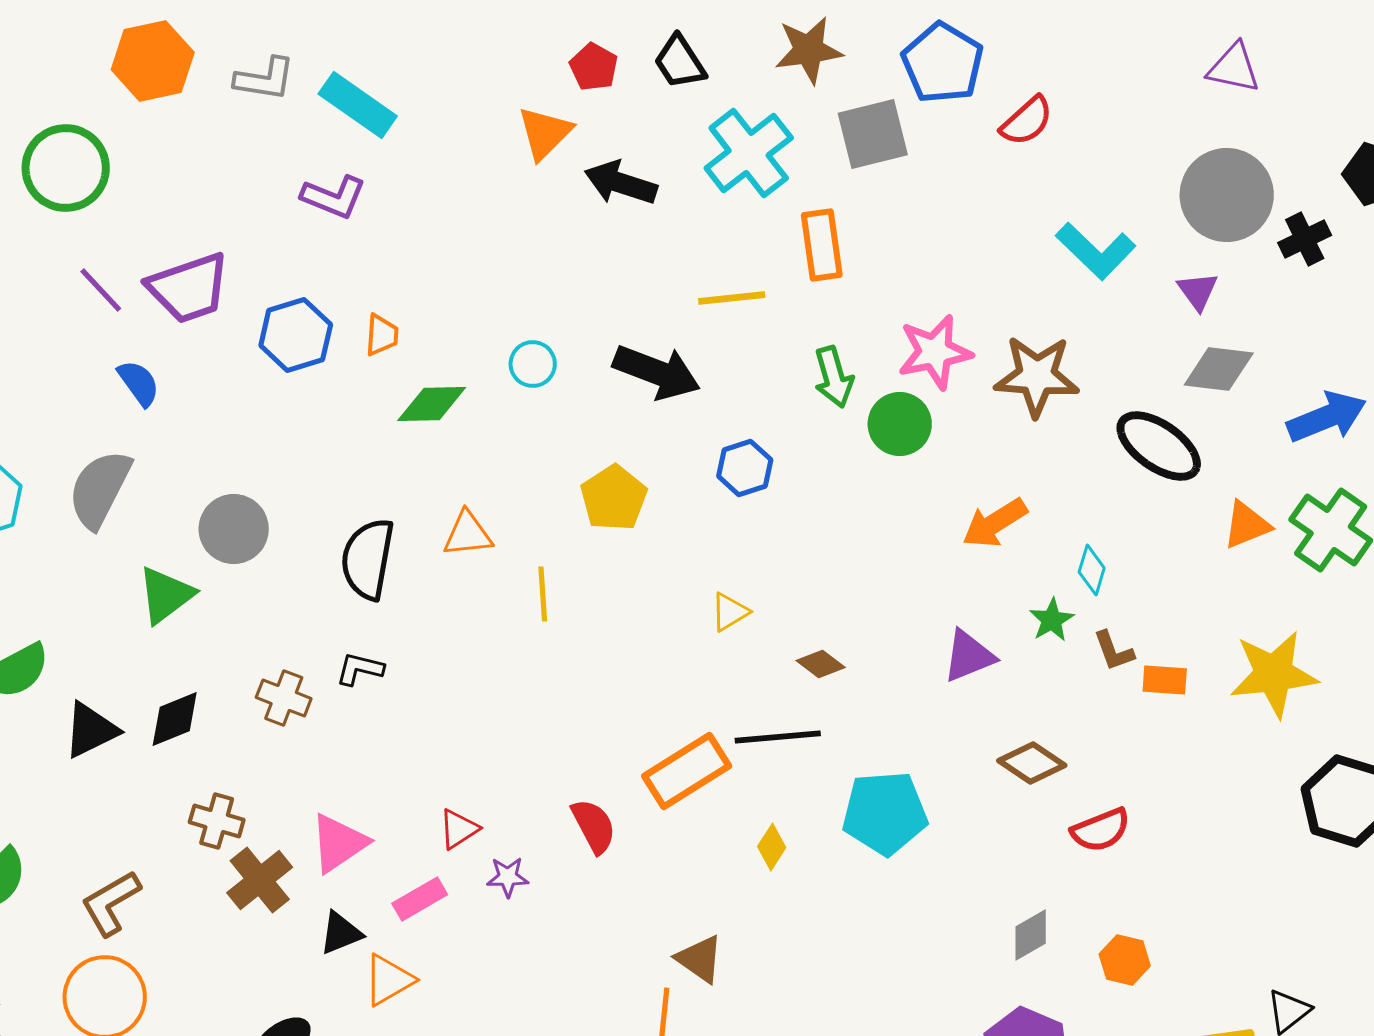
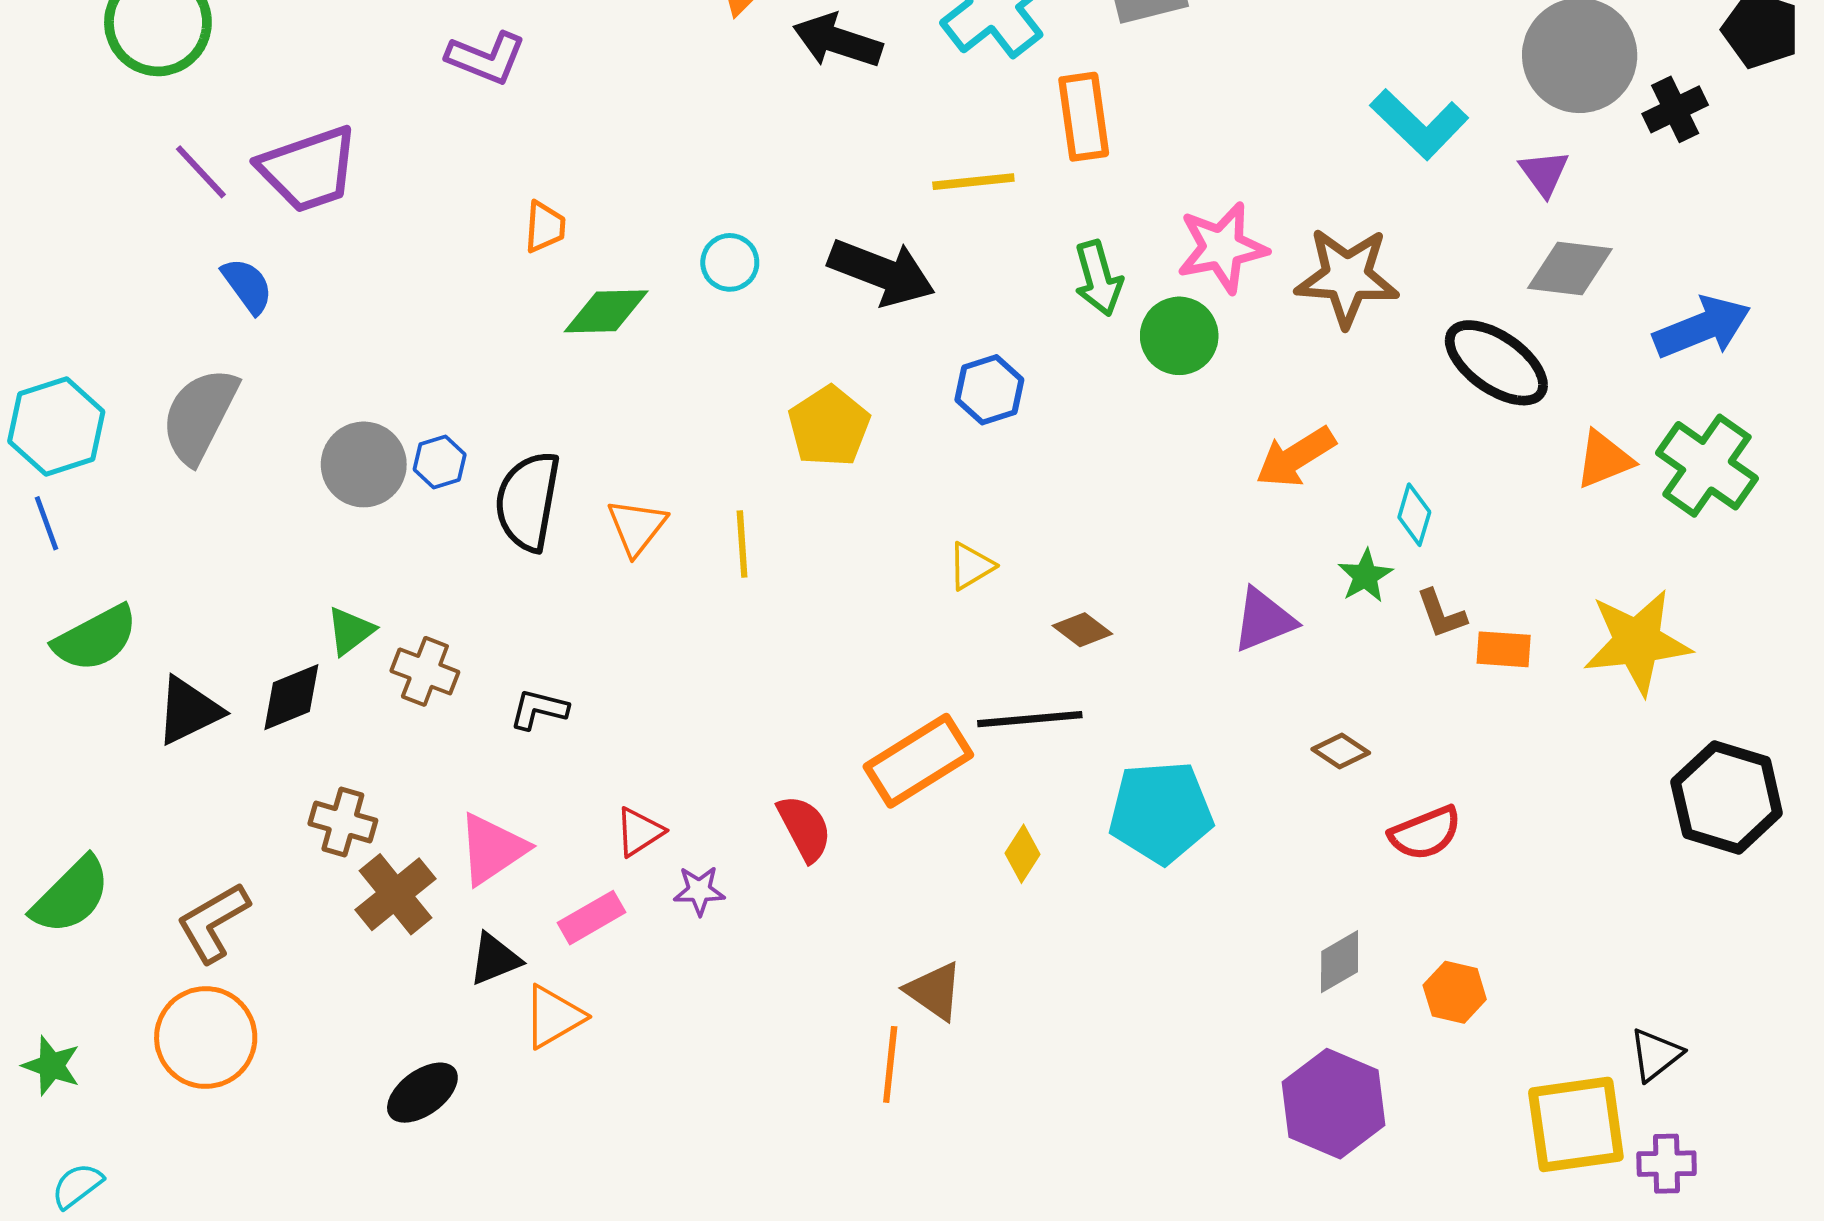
blue hexagon: (296, 335) -> (440, 462), moved, size x0.6
orange triangle: (468, 534) -> (637, 527), moved, turned -46
green triangle: (166, 595) -> (350, 631), moved, size x0.7
black L-shape: (360, 669) -> (539, 709), moved
brown diamond: (1032, 763) -> (1341, 751), size x0.7

